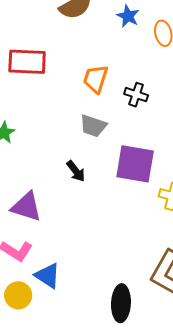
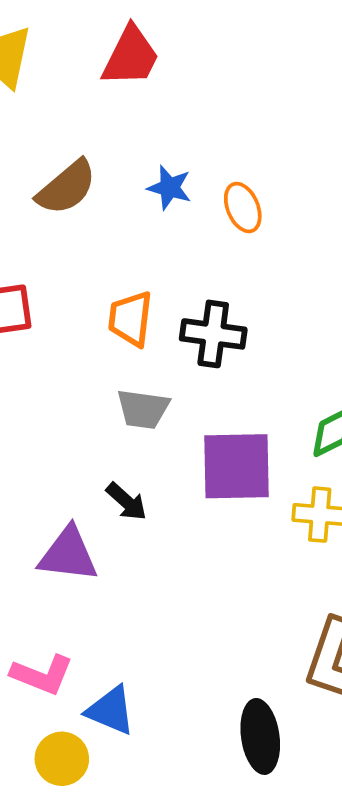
black cross: (136, 95) -> (213, 334), size x1.4
purple triangle: (26, 207) -> (68, 554), moved

